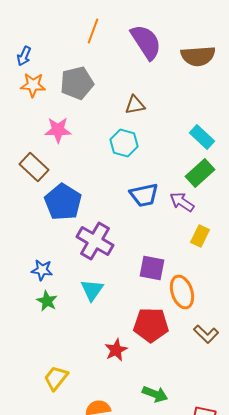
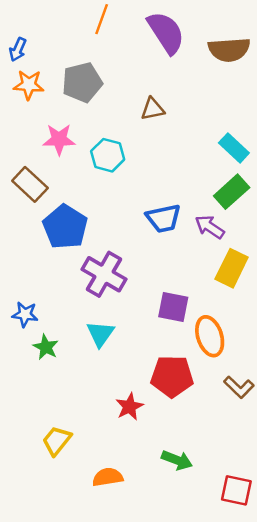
cyan hexagon: (124, 143) -> (108, 155), moved
yellow rectangle: (200, 236) -> (232, 268), size x1.4
blue star: (42, 270) -> (25, 314), moved

